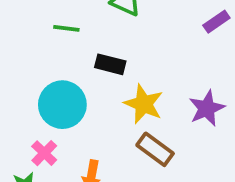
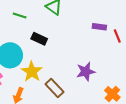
purple rectangle: (216, 22) -> (99, 27), turned 32
yellow star: (144, 104) -> (32, 72), moved

